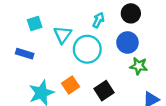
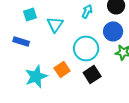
cyan circle: (87, 49) -> (86, 48), moved

